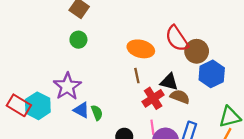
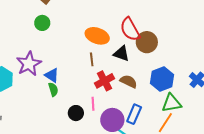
blue hexagon: (212, 74) -> (162, 79), moved
black triangle: (169, 82) -> (121, 54), moved
blue triangle: (81, 110) -> (52, 75), moved
pink line: (152, 127) -> (93, 104), moved

